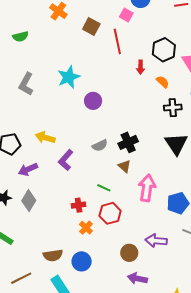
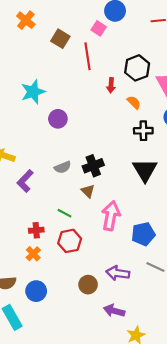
orange cross: (86, 228) -> (33, 254), moved
purple arrow: (137, 278) -> (114, 311), moved

